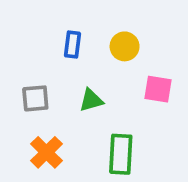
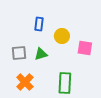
yellow circle: (125, 46) -> (62, 36), moved
green triangle: (91, 100) -> (41, 54), moved

